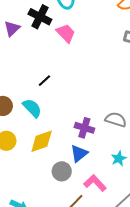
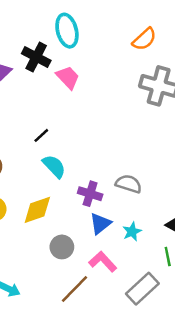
cyan semicircle: (32, 108) -> (54, 166), moved
blue triangle: (79, 153) -> (100, 224), moved

